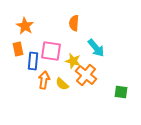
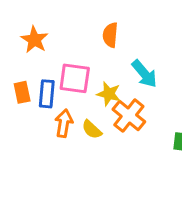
orange rectangle: (18, 49) -> (22, 92), moved

